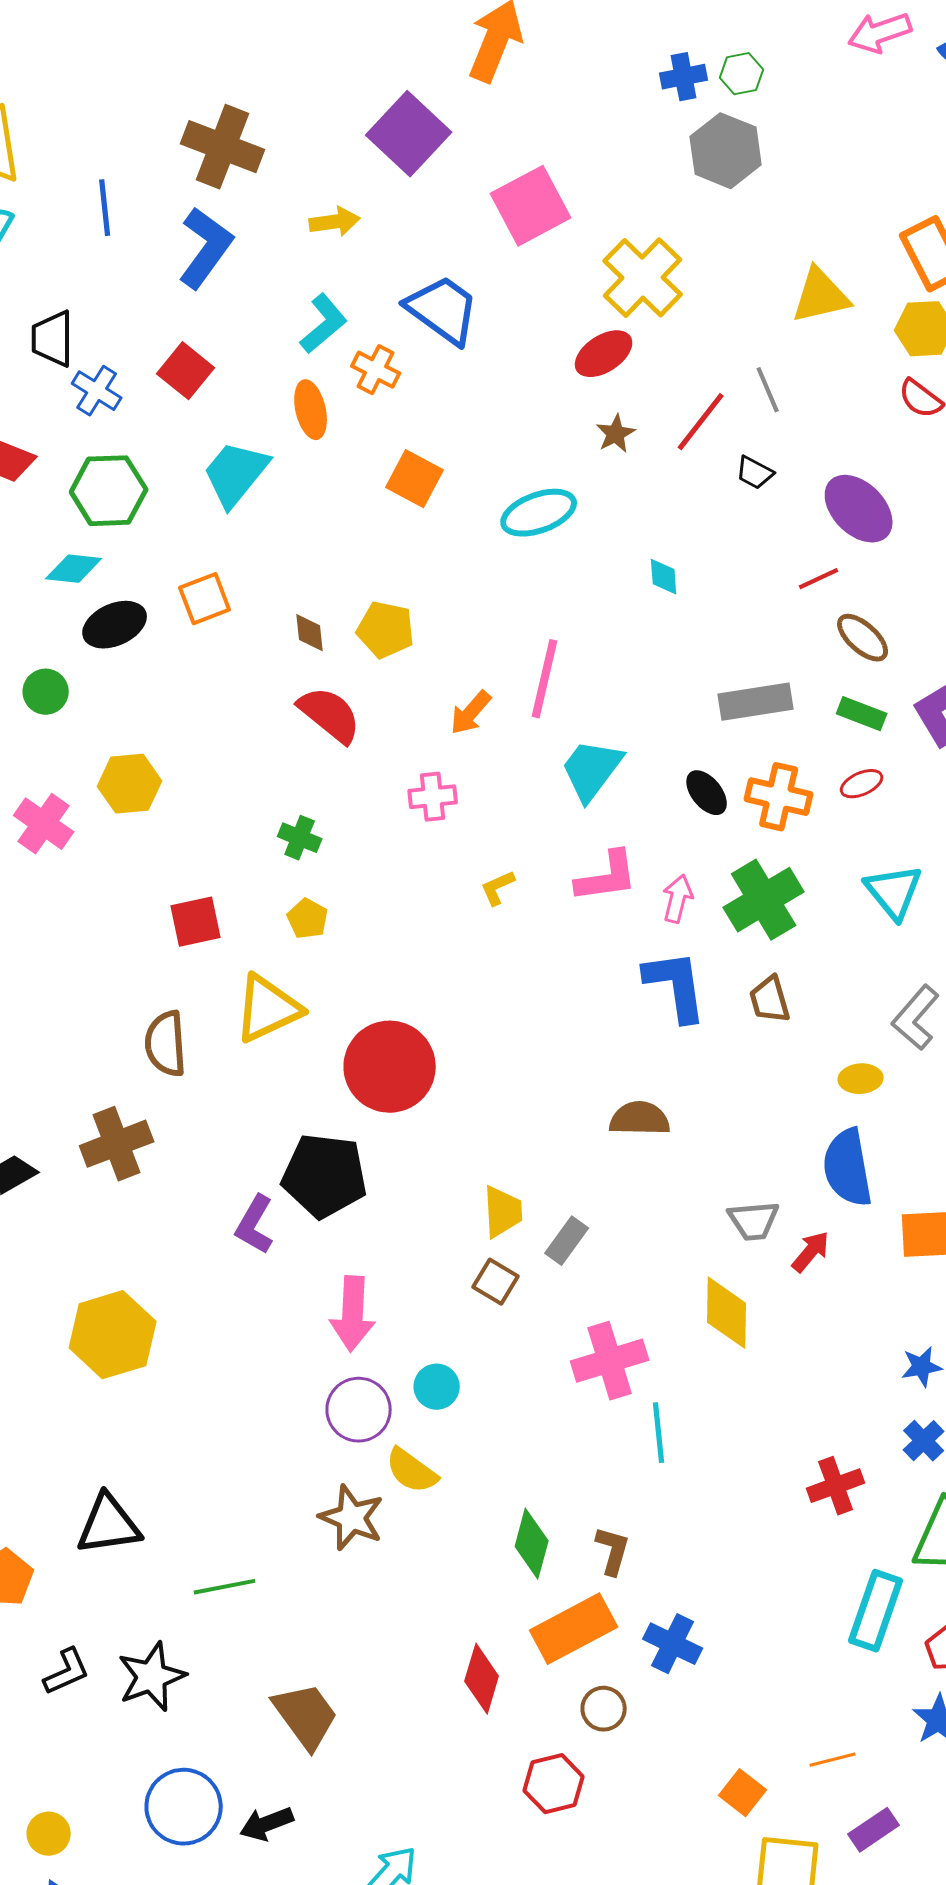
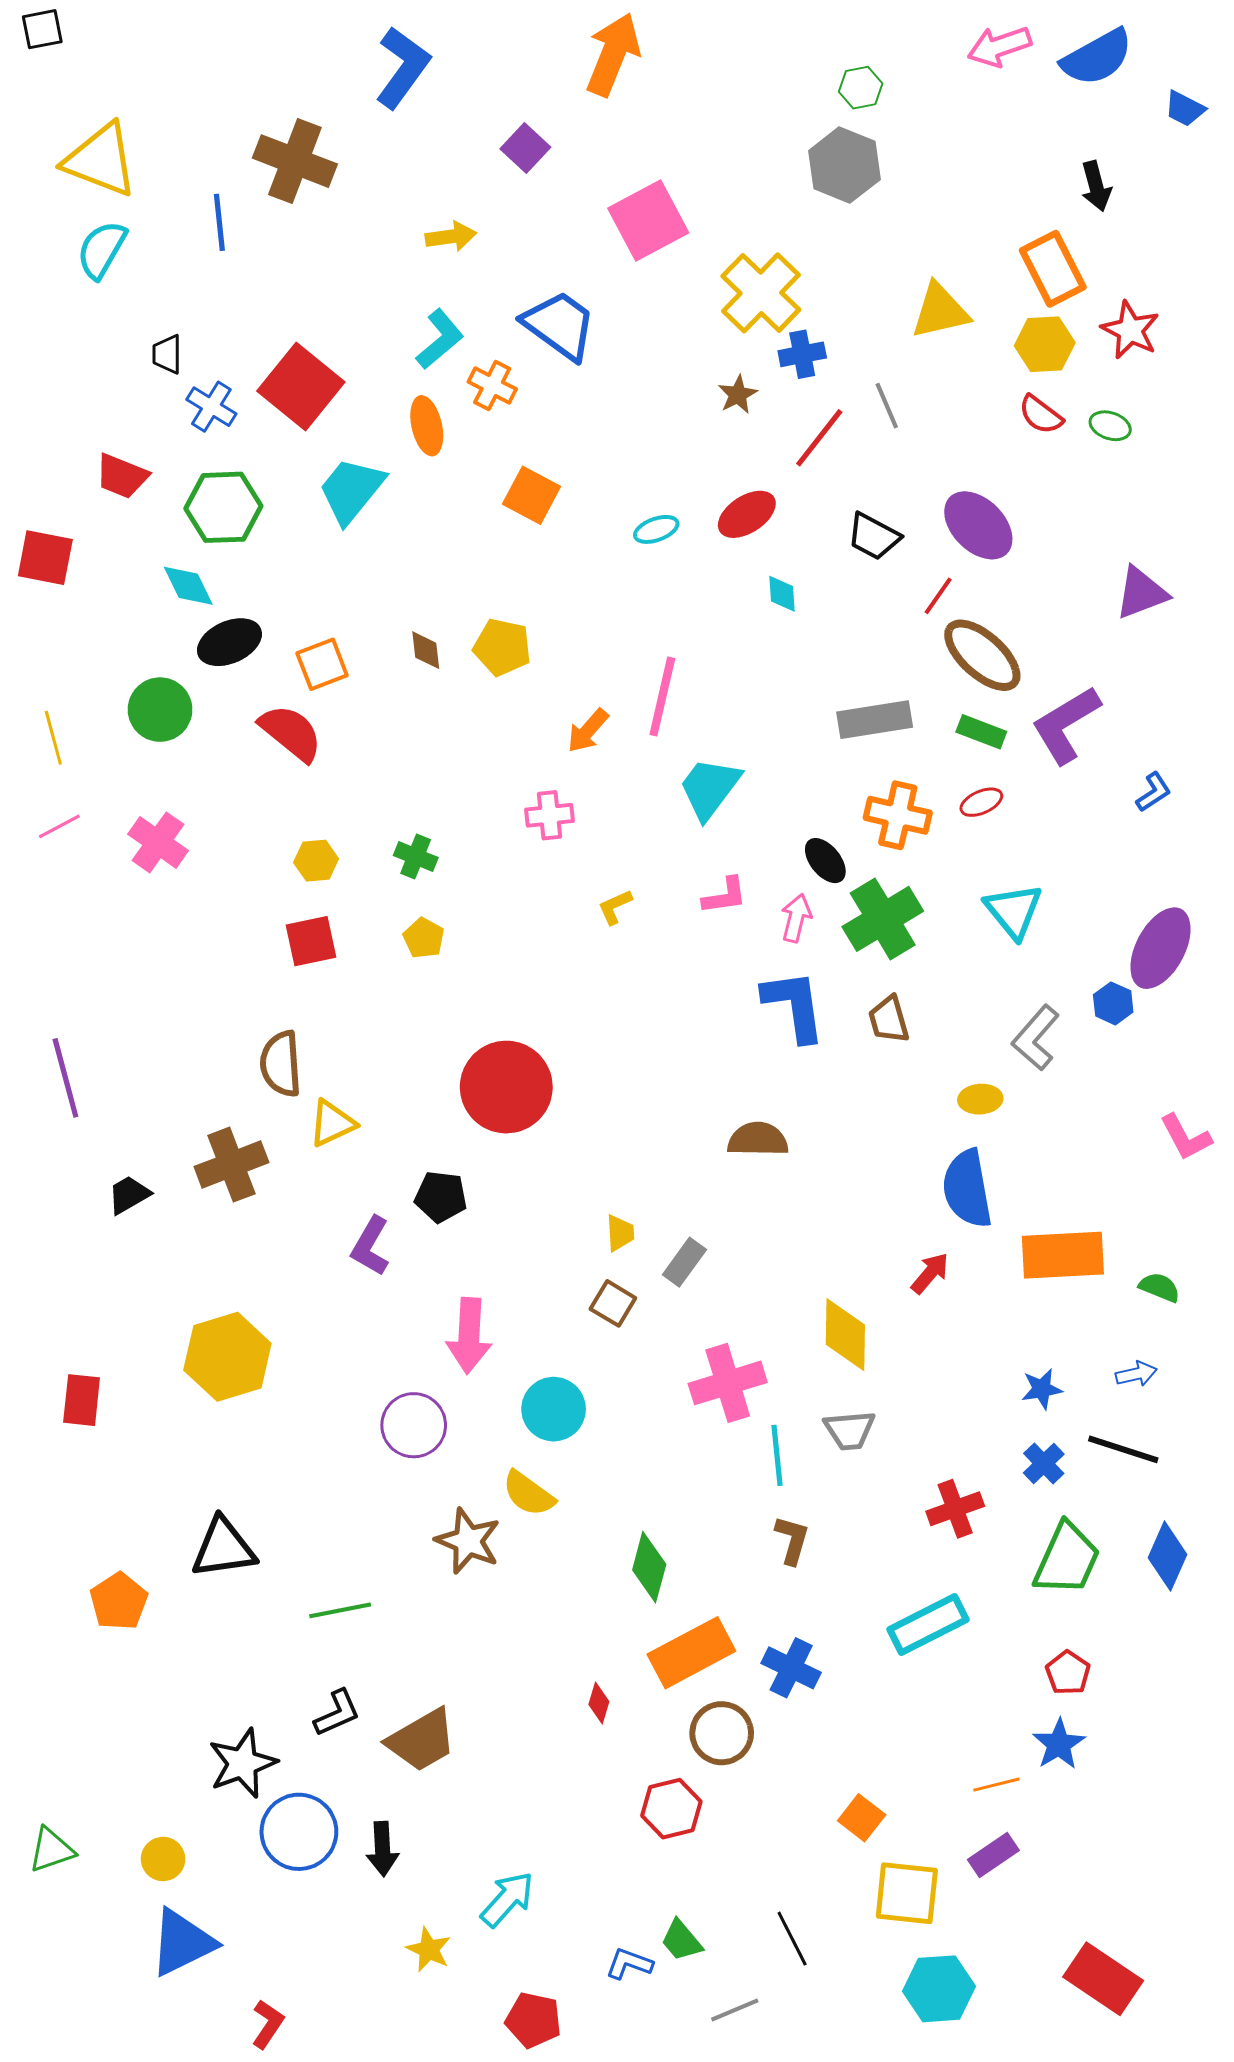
blue cross: (684, 77) -> (802, 354), moved
purple square: (409, 134) -> (525, 148), size x0.6
brown cross: (223, 147) -> (295, 161), moved
blue L-shape: (206, 248) -> (403, 67), moved
black trapezoid: (53, 339) -> (167, 354), size x0.7
red ellipse: (604, 354) -> (747, 514), moved
red square: (186, 371) -> (301, 386), size x1.5
brown star: (616, 434) -> (738, 395), moved
black trapezoid: (755, 473) -> (874, 536), moved, size x1.4
cyan ellipse: (539, 513) -> (656, 529), size x0.6
cyan diamond: (74, 569) -> (188, 586), turned 58
red line: (819, 579) -> (938, 596), turned -30
orange square: (205, 599) -> (322, 664), moved
brown ellipse: (863, 638) -> (982, 655), size x1.5
green circle: (46, 692) -> (160, 710), size x1.4
red semicircle: (330, 715) -> (291, 733), moved
yellow hexagon: (130, 784) -> (316, 861), moved, size x0.7
black ellipse: (707, 793) -> (825, 861), moved
pink L-shape: (607, 877) -> (725, 896), size x0.7
yellow triangle: (268, 1009) -> (332, 1123), moved, size x0.7
black pentagon: (325, 1176) -> (441, 1197), size x0.6
yellow trapezoid: (503, 1212) -> (620, 1233), size x0.7
gray trapezoid: (754, 1221) -> (849, 1430), moved
cyan circle: (437, 1387) -> (554, 1409), size x1.4
purple circle: (359, 1410) -> (414, 1425), moved
brown L-shape: (613, 1551) -> (792, 1540), moved
cyan rectangle: (876, 1611) -> (928, 1624), moved, turned 44
black L-shape: (67, 1672) -> (337, 1713), moved
black star: (152, 1677) -> (243, 1763), moved
red diamond: (482, 1679) -> (599, 1703), size x0.6
brown circle: (604, 1709) -> (722, 1733), size x1.4
brown trapezoid: (306, 1716) -> (422, 1740), turned 96
orange line: (833, 1760) -> (996, 1785), moved
black arrow: (267, 1824) -> (382, 1849), turned -72

